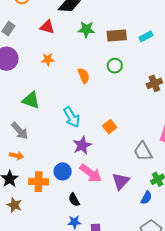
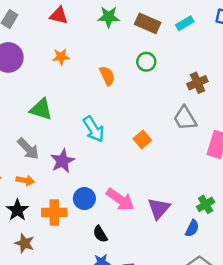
brown rectangle: (117, 36) -> (148, 23), turned 30
purple star: (82, 145) -> (62, 161), moved
gray trapezoid: (143, 151) -> (185, 118), moved

